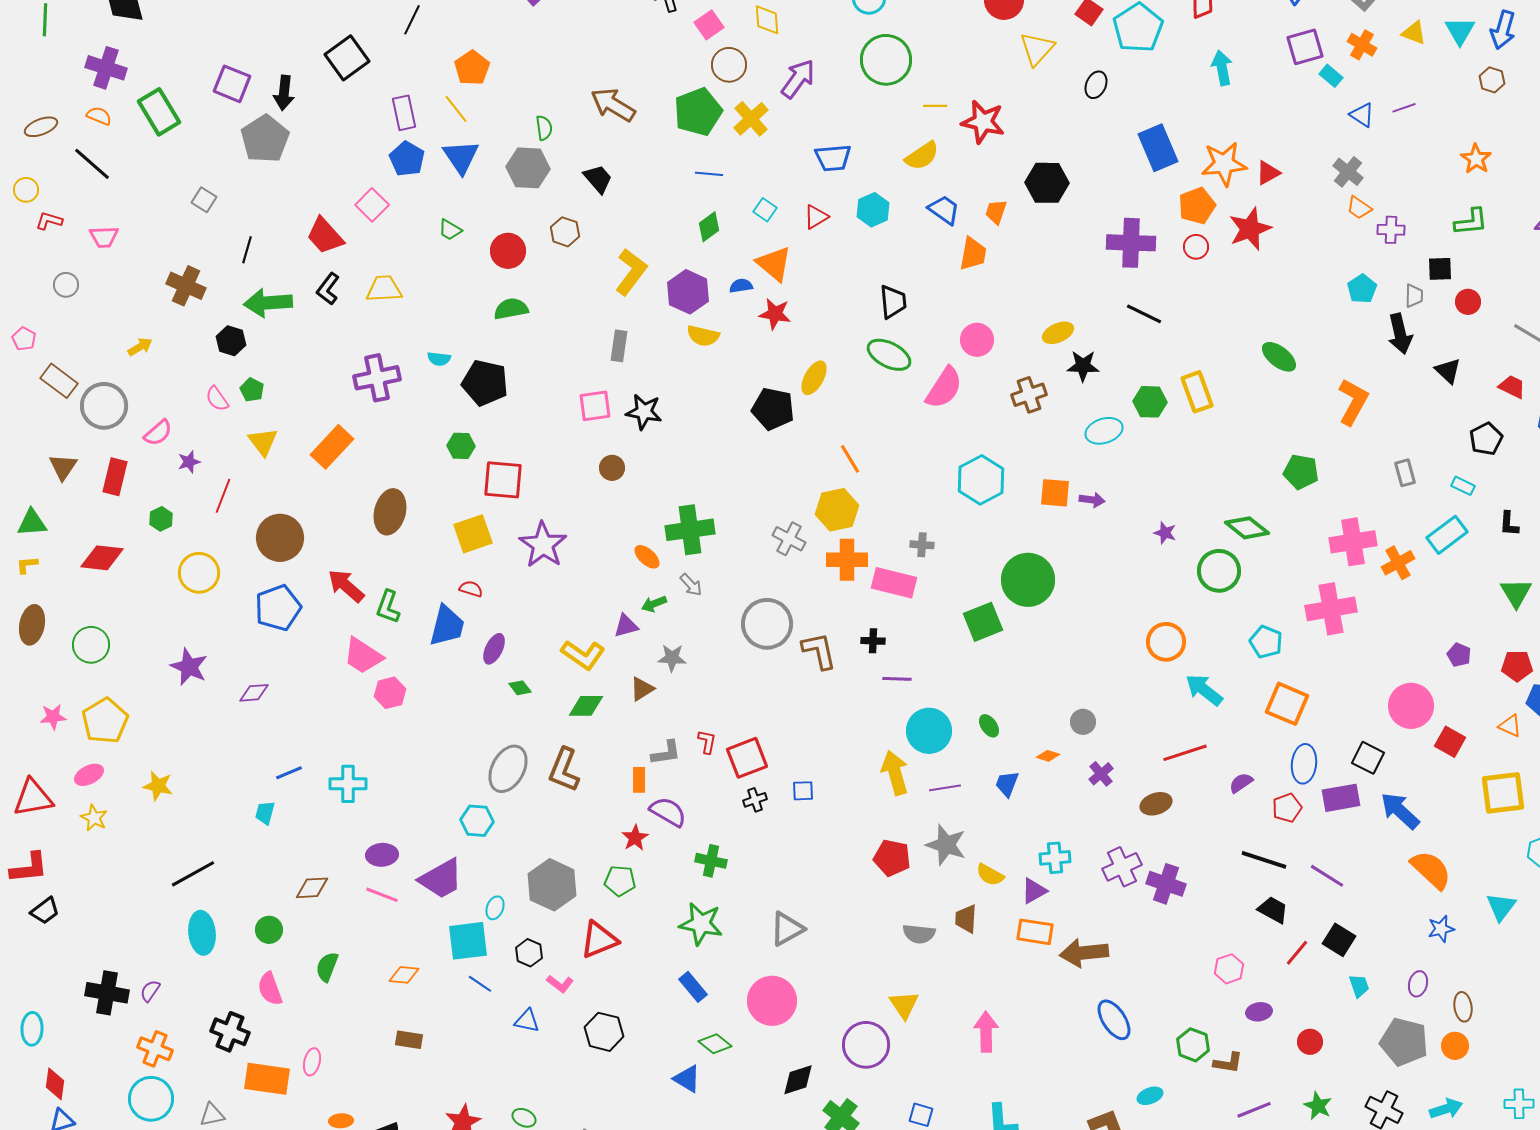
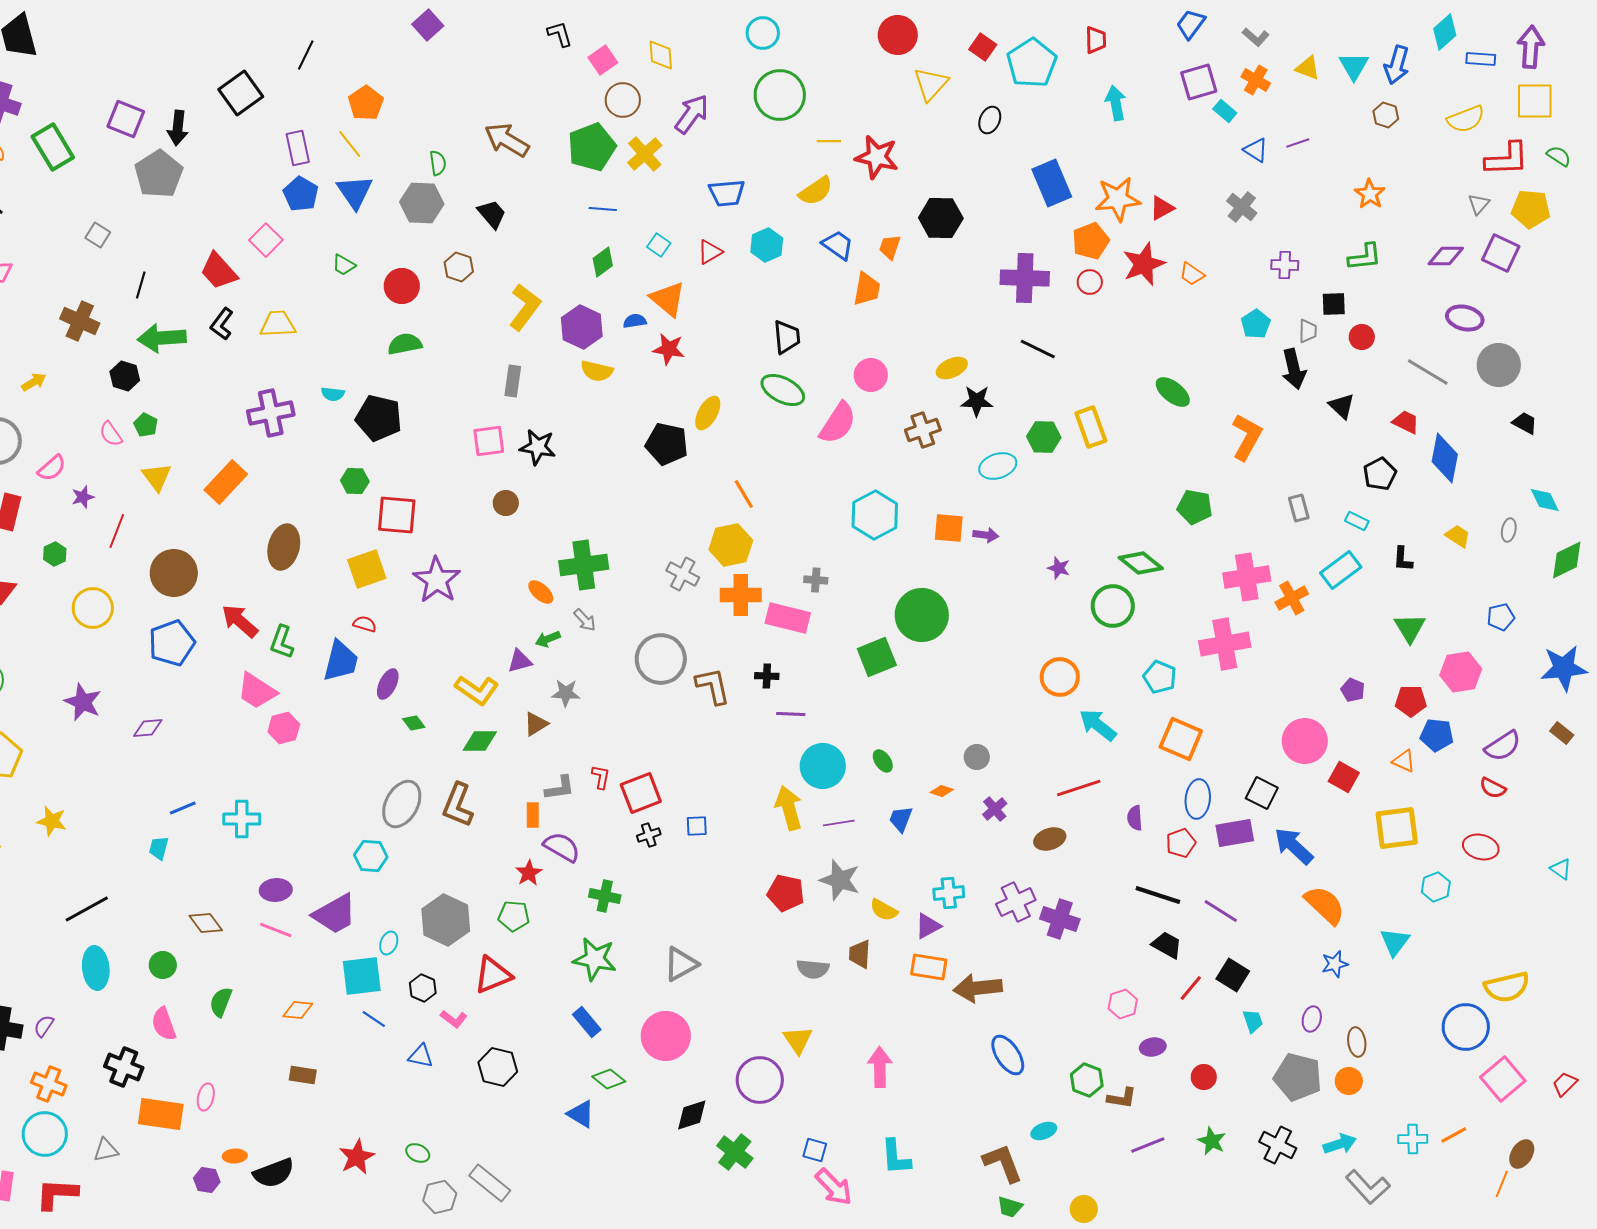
orange trapezoid: (1359, 208) -> (1192, 274), moved
purple semicircle: (1241, 783) -> (1135, 818), turned -60
brown diamond: (312, 888) -> (206, 923), turned 56

